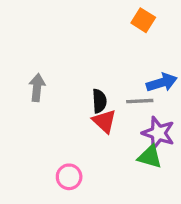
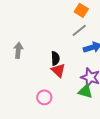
gray line: (140, 101) -> (79, 30), moved, turned -35
pink circle: (69, 177) -> (44, 97), moved

